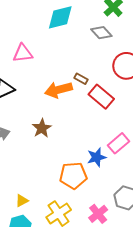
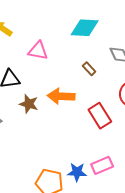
brown rectangle: (81, 79) -> (89, 69), moved
brown star: (42, 128) -> (29, 104), moved, turned 30

